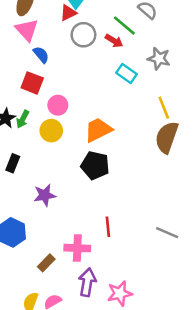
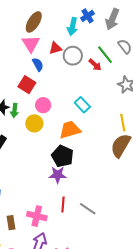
red triangle: (68, 13) -> (55, 48), moved
cyan rectangle: (126, 74) -> (82, 105), moved
green arrow: (23, 119) -> (14, 111), turned -32
purple star: (45, 195) -> (58, 175), moved
gray line: (167, 233) -> (88, 209), moved
brown rectangle: (46, 263) -> (11, 223), turned -64

